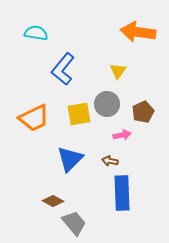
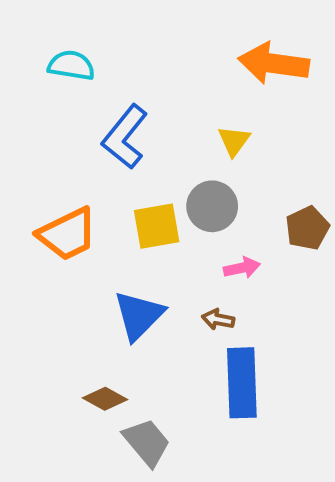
brown pentagon: (143, 112) -> (307, 228), moved

